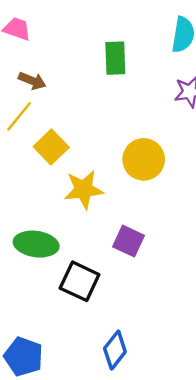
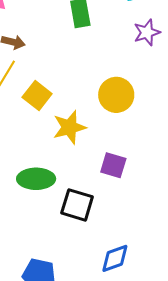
blue diamond: (115, 350) -> (115, 258), turned 40

